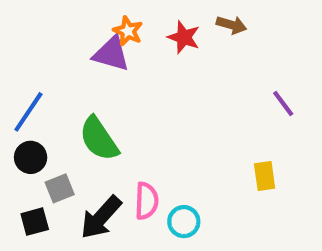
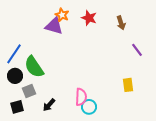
brown arrow: (231, 25) -> (121, 23), moved, turned 56
green semicircle: (99, 139) -> (34, 67), moved
pink semicircle: (147, 201) -> (81, 97), moved
black arrow: (101, 217) -> (49, 105), size x0.6

